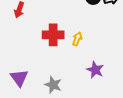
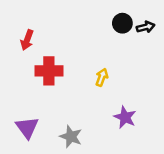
red cross: (53, 35) -> (49, 71), moved

